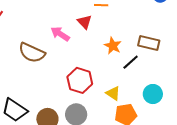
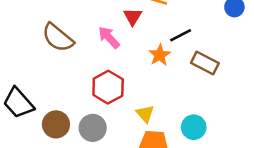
pink arrow: (60, 34) -> (109, 37), moved
black line: (131, 62) -> (181, 35), moved

